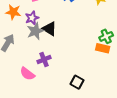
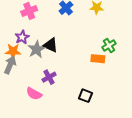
orange star: (13, 12) -> (13, 51), moved
purple star: (32, 18) -> (22, 37), moved
orange rectangle: (103, 48) -> (98, 59), moved

